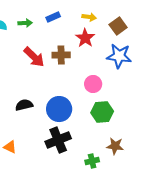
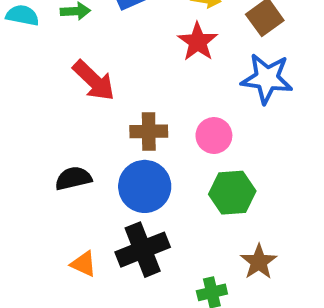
brown cross: (61, 55) -> (149, 131), moved
brown star: (115, 146) -> (259, 262), turned 30
orange triangle: (10, 147) -> (84, 264), moved

